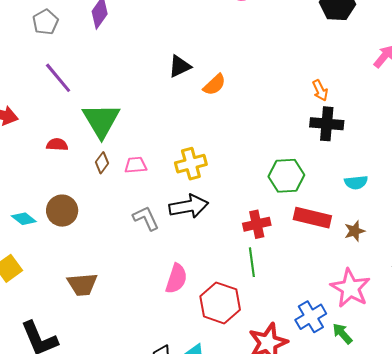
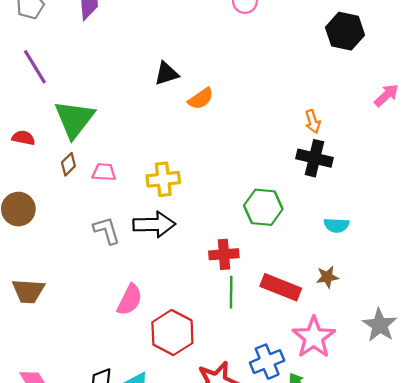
red rectangle: (312, 218) -> (281, 287), moved
green line: (252, 262) -> (231, 292), moved

